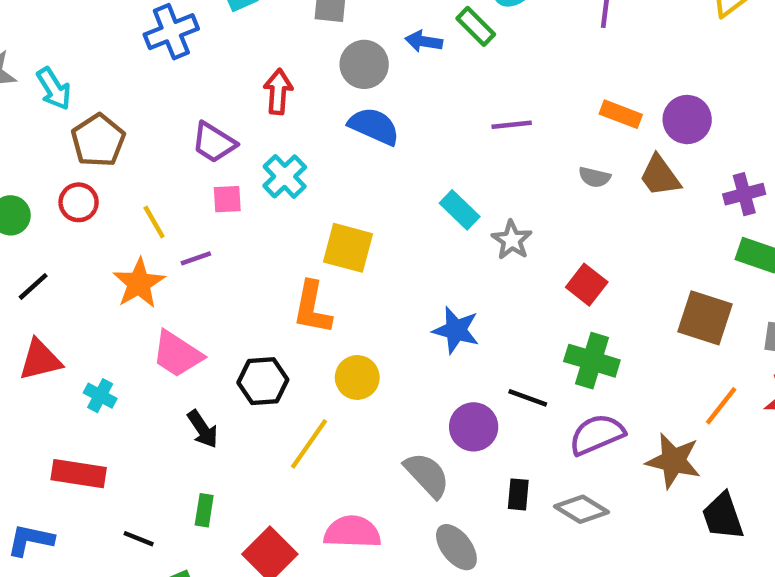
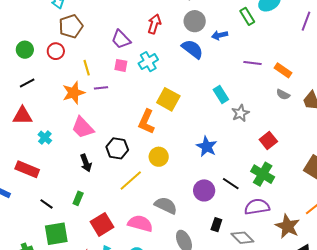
blue arrow: (424, 41) -> (220, 35), moved, turned -35
orange rectangle: (621, 114) -> (283, 70), moved
gray semicircle: (427, 475) -> (166, 205), moved, turned -35

